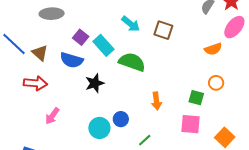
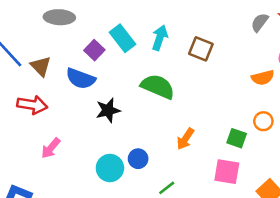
cyan arrow: (131, 24) -> (160, 38), turned -114
cyan rectangle: (103, 45) -> (122, 38), moved
orange arrow: (156, 101) -> (185, 139), turned 36

